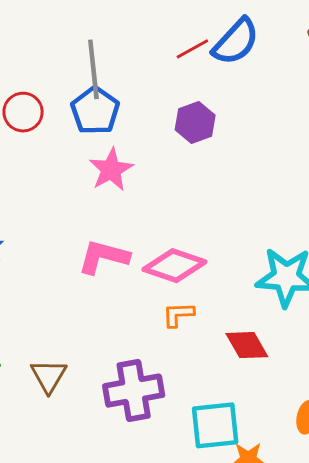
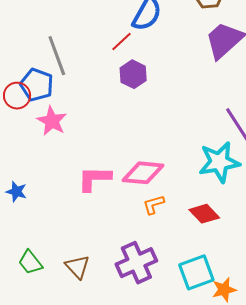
red line: (192, 49) -> (122, 41), moved
blue pentagon: (95, 111) -> (37, 85), moved
pink star: (111, 170) -> (52, 121), moved

